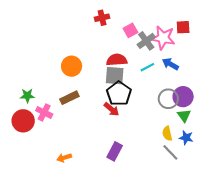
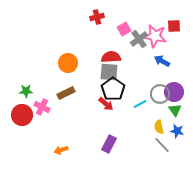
cyan line: (147, 67) -> (140, 104), moved

